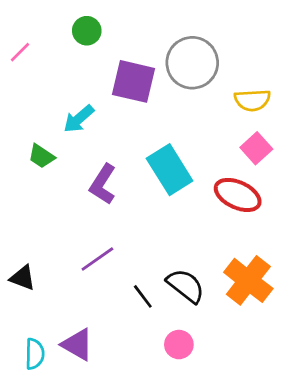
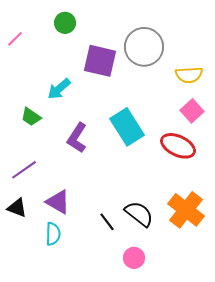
purple line: (97, 259) -> (24, 170), moved
purple triangle: (77, 345) -> (58, 202), moved
cyan semicircle: (35, 354) -> (53, 234), moved

